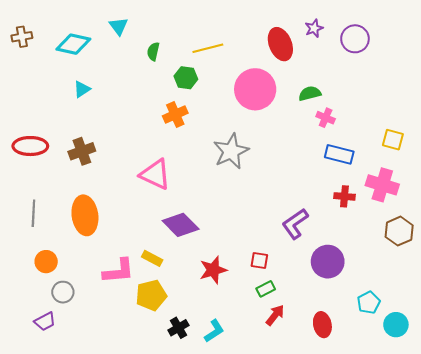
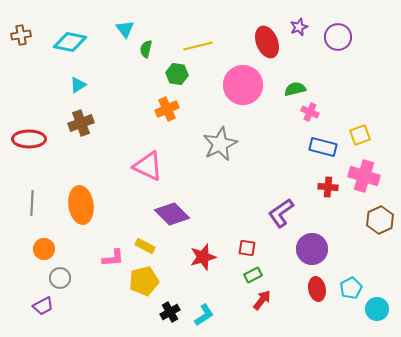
cyan triangle: (119, 26) -> (125, 29), moved
yellow square: (393, 140) -> (360, 135), moved, turned -35
brown cross: (82, 151) -> (81, 123), moved
pink L-shape: (119, 271) -> (113, 258), size x0.7
red ellipse: (322, 325) -> (317, 289), moved

